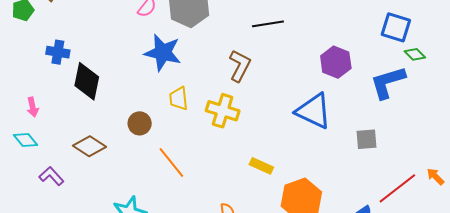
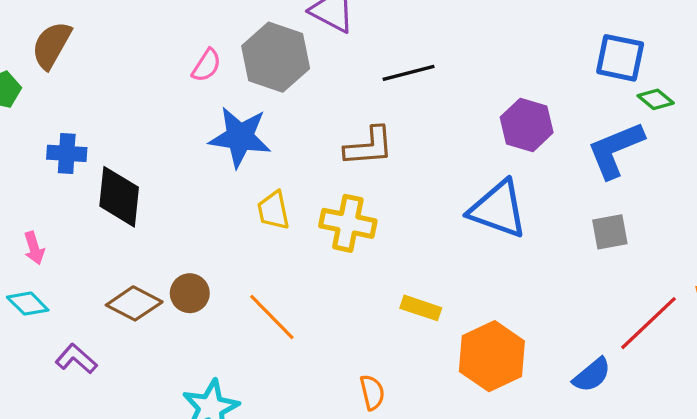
brown L-shape: (240, 66) -> (369, 146), turned 64
brown circle: (140, 123) -> (190, 293), moved
gray square: (367, 139) -> (610, 232), moved

